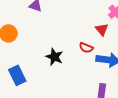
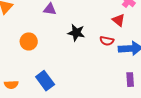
black star: (54, 57) -> (76, 33), moved

